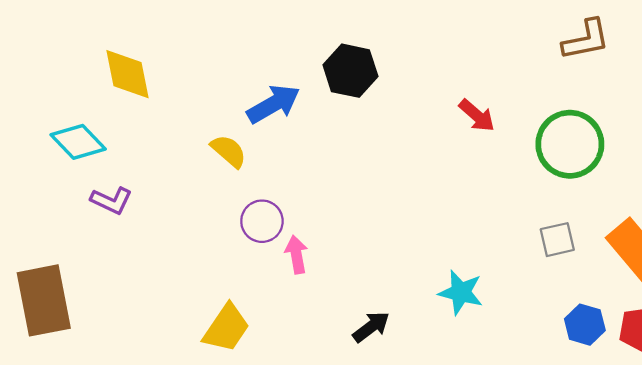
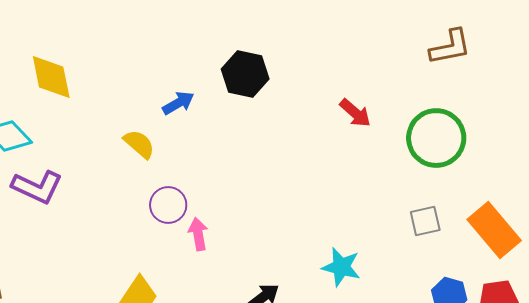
blue arrow: (273, 104) -> (178, 103), size x0.7
purple L-shape: (111, 201) -> (37, 187), size x1.4

